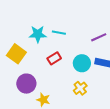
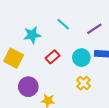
cyan line: (59, 33) -> (63, 24), moved, turned 40

